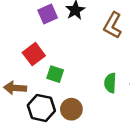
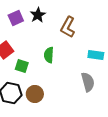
green semicircle: (110, 83) -> (49, 55), moved

